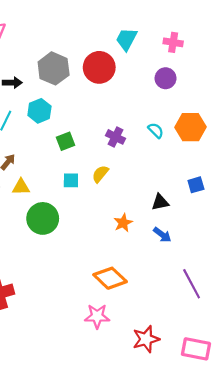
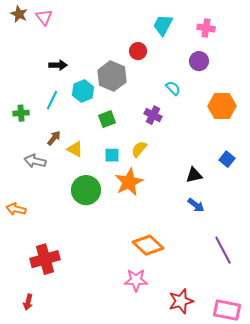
red circle: (99, 67) -> (138, 51), size x0.6
gray hexagon: (54, 68) -> (112, 76), moved
cyan semicircle: (156, 130) -> (173, 88), moved
blue square: (196, 185) -> (227, 159), turned -35
yellow triangle: (21, 187) -> (75, 149), moved, turned 30
orange star: (123, 223) -> (129, 182), moved, size x1.6

